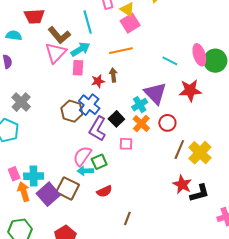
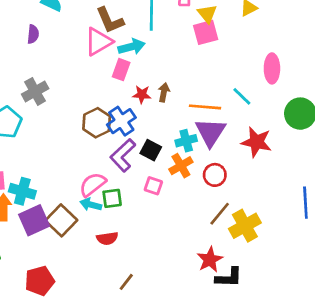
orange line: (121, 51) -> (205, 107), moved
pink ellipse: (199, 55) -> (272, 68), moved
black square: (116, 119) -> (151, 150), turned -35

